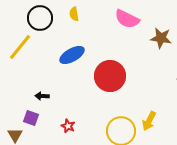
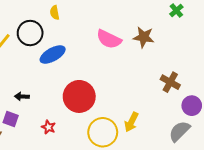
black circle: (40, 18) -> (30, 33), moved
pink semicircle: (127, 19) -> (109, 39), moved
red circle: (110, 76) -> (79, 96), moved

